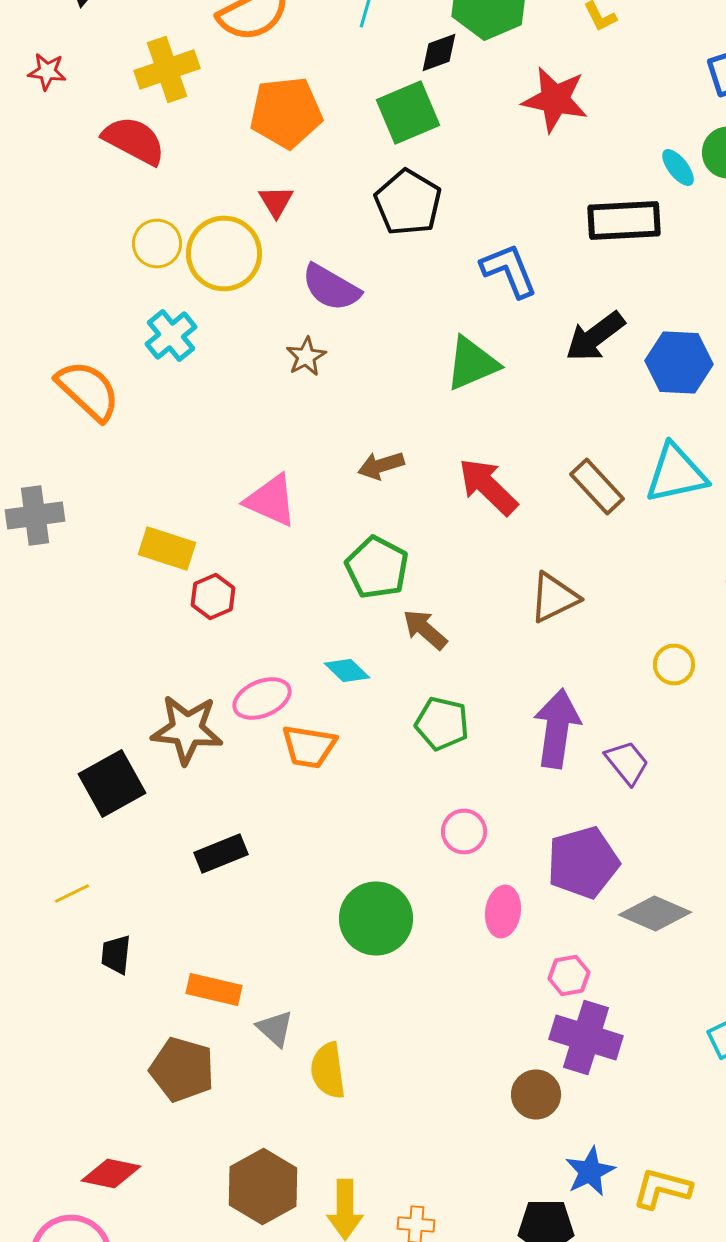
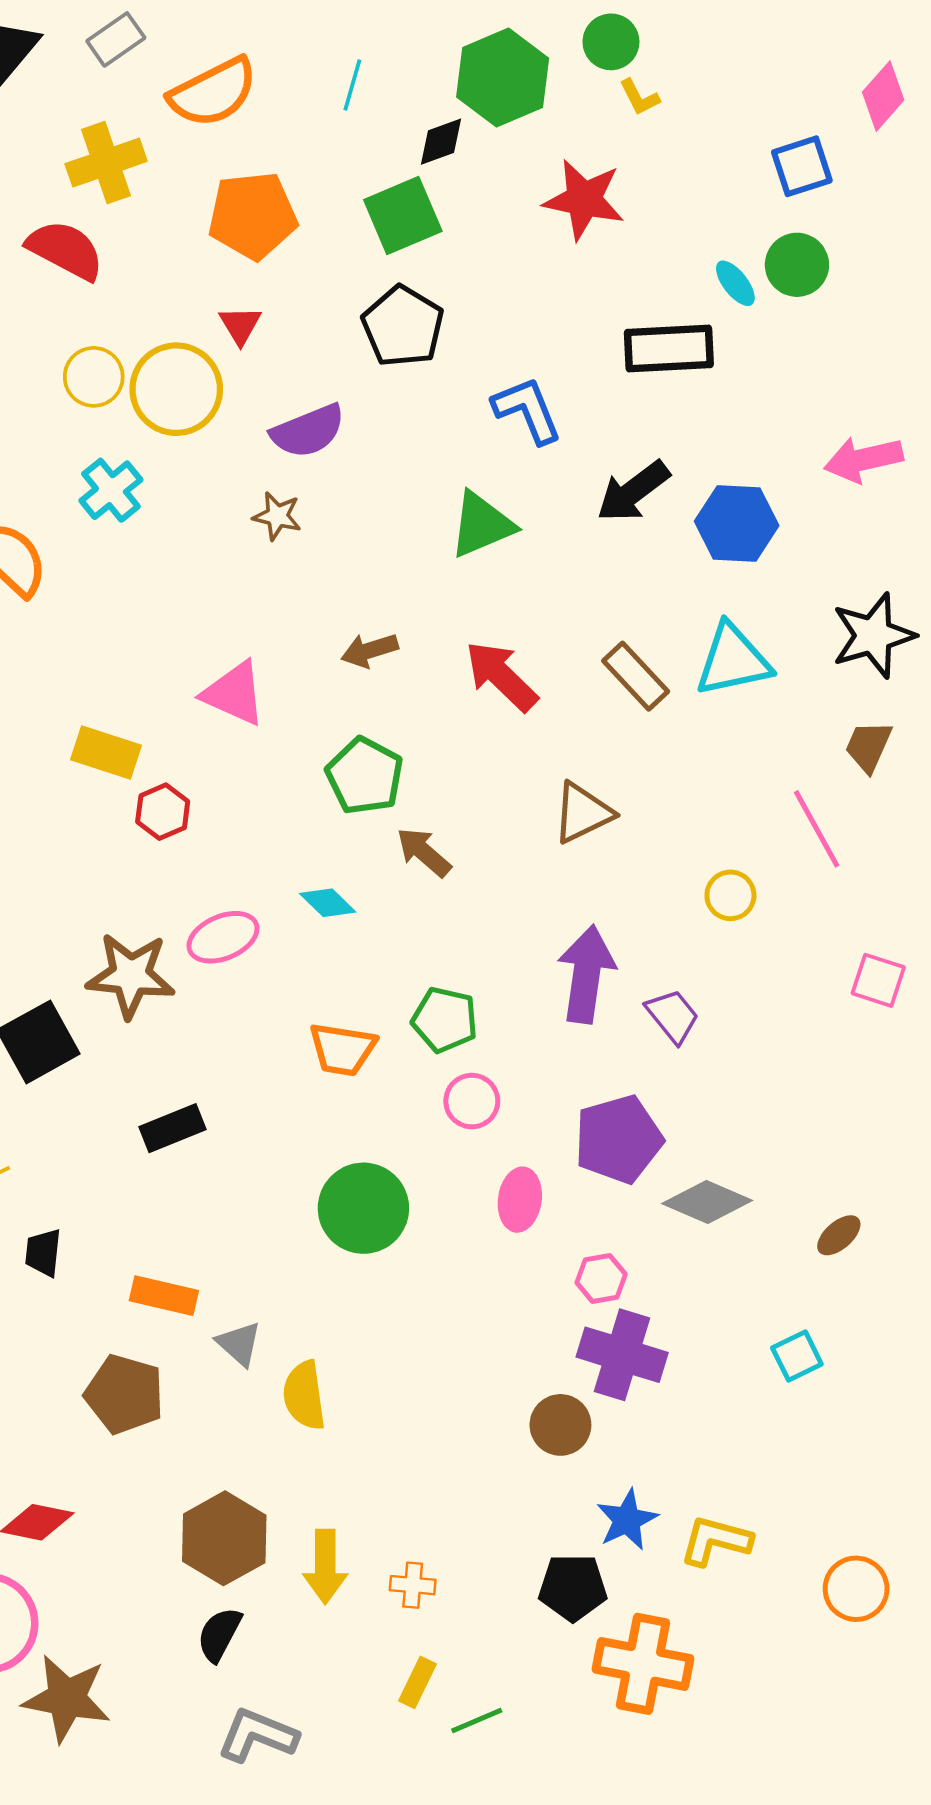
purple semicircle: (331, 288) -> (308, 431), turned -52
brown star: (306, 356) -> (277, 516), turned -30
green pentagon: (442, 724) -> (445, 1020), moved
orange trapezoid: (309, 746) -> (342, 1049), moved

